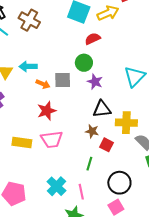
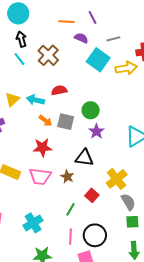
red semicircle: (93, 39) -> (59, 90), moved
black triangle: (102, 109) -> (84, 158), moved
yellow cross: (126, 123) -> (117, 179), turned 35
brown star: (92, 131) -> (67, 177), moved
pink line: (81, 192) -> (70, 237), moved

